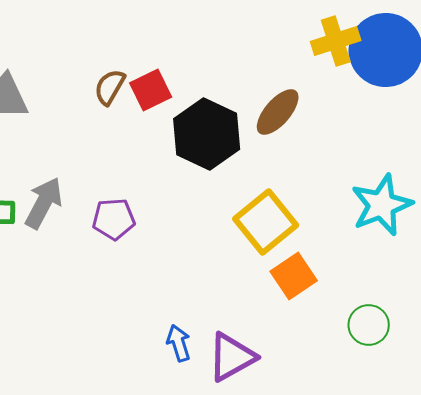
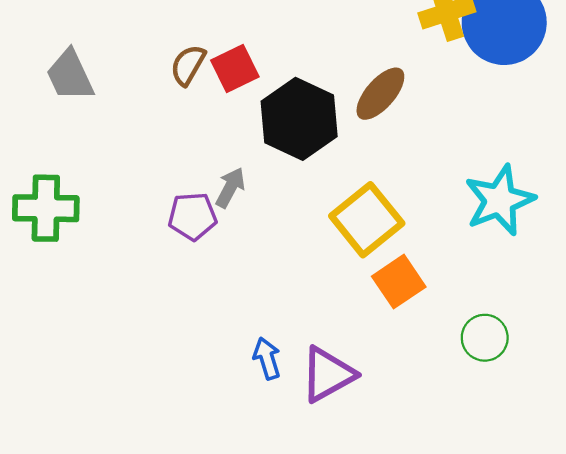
gray arrow: (44, 203) -> (230, 188), moved, size x0.7

